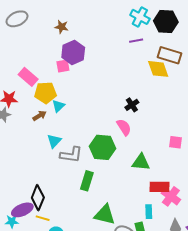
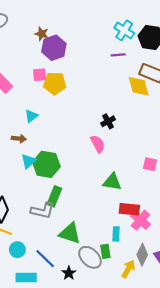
purple hexagon: (73, 52) -> (54, 48), moved
yellow pentagon: (45, 93) -> (55, 83), moved
brown arrow: (40, 116) -> (19, 139), moved, turned 32
cyan triangle: (54, 141) -> (28, 161), moved
green hexagon: (102, 147) -> (46, 164), moved
gray L-shape: (71, 155) -> (43, 211), moved

